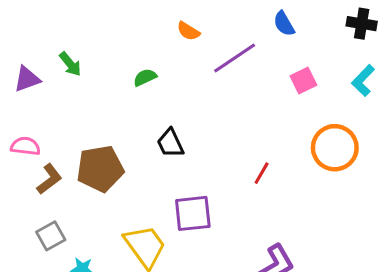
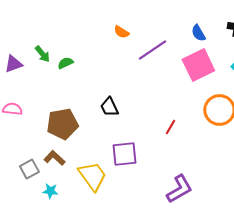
blue semicircle: (284, 24) -> (198, 33), moved
green semicircle: (145, 77) -> (65, 63), moved
pink square: (303, 80) -> (198, 65), size x1.8
brown L-shape: (49, 179) -> (54, 158), moved, turned -100

